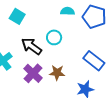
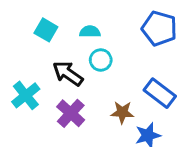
cyan semicircle: (68, 11) -> (90, 32), moved
brown star: (57, 73) -> (122, 112), moved

